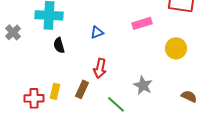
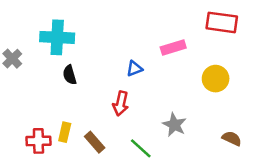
blue triangle: (97, 32) -> (134, 69), moved
brown rectangle: (82, 89) -> (95, 142), moved, turned -66

